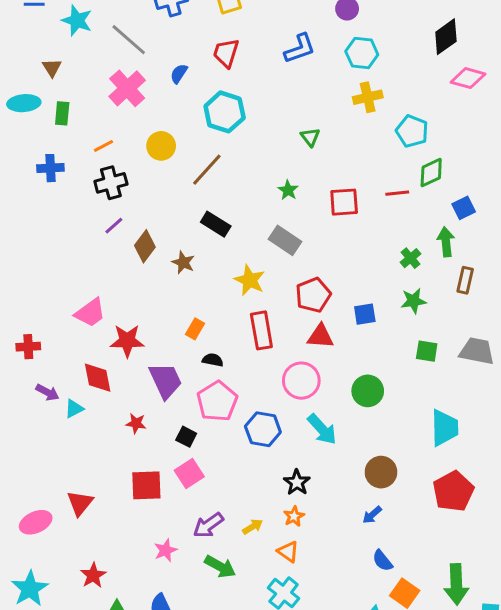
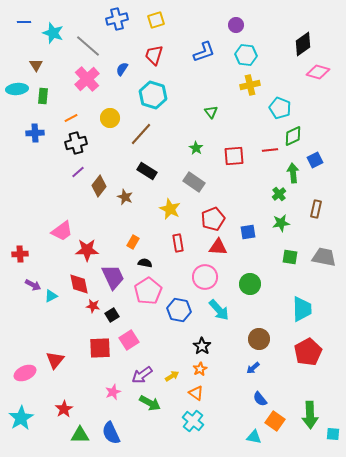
green arrow: (446, 242) -> (293, 173), moved
red rectangle: (261, 330) -> (178, 243), size x0.7
red diamond: (98, 378) -> (79, 284), moved
black square: (186, 437) -> (112, 315), moved, turned 32

